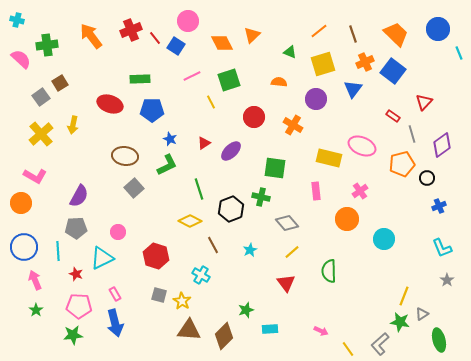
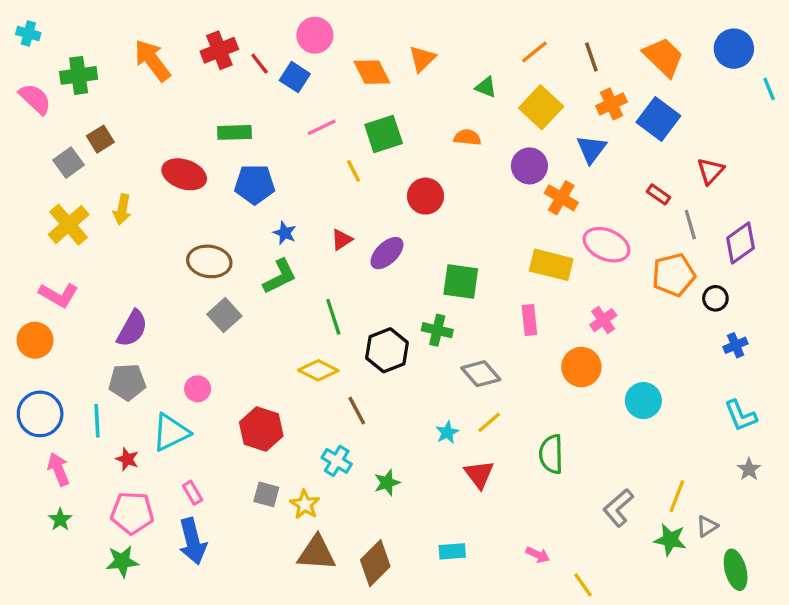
yellow square: (323, 64) -> (541, 107), turned -30
orange cross: (293, 125) -> (561, 198), moved
cyan star: (250, 250) -> (447, 432), moved
green star: (246, 310) -> (387, 483), moved
gray L-shape: (380, 344) -> (618, 508), moved

